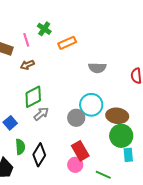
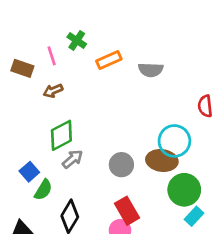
gray semicircle: (97, 68) -> (151, 70), moved
cyan circle: (91, 105) -> (174, 141), moved
brown ellipse: (117, 116) -> (162, 160), moved
green semicircle: (20, 147) -> (43, 190), moved, turned 35
cyan rectangle: (128, 155) -> (194, 216), turned 48

